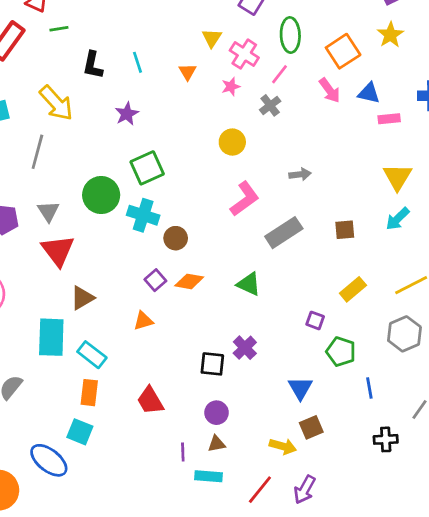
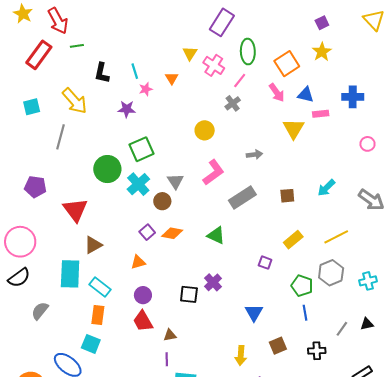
pink star: (231, 87) -> (146, 89), moved
purple star: (127, 114) -> (127, 109), turned 30
yellow triangle: (397, 177) -> (294, 129), moved
gray triangle: (48, 211) -> (175, 181), moved
cyan cross: (143, 215) -> (138, 184), turned 30
green pentagon: (341, 352) -> (302, 286), moved
purple circle: (217, 413) -> (143, 295), moved
brown square: (311, 427) -> (278, 346), moved
brown triangle: (217, 444) -> (170, 335), moved
yellow arrow: (283, 446) -> (241, 355), turned 78

